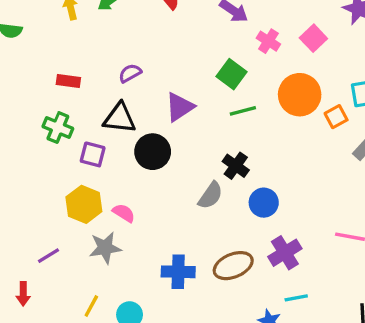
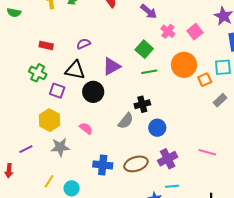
black cross: (236, 166) -> (142, 104), turned 35
pink semicircle: (124, 213) -> (86, 128), moved

